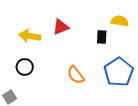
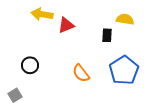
yellow arrow: (30, 36) -> (42, 14), moved

